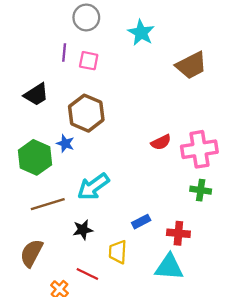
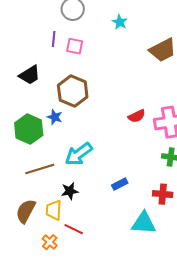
cyan star: (141, 33) -> (120, 22), size x0.7
red cross: (178, 233) -> (163, 194), moved
yellow trapezoid: (118, 252) -> (54, 210), moved

